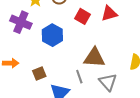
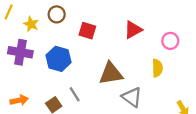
red triangle: (109, 13) -> (133, 30), moved
gray line: (79, 77) -> (75, 94), moved

